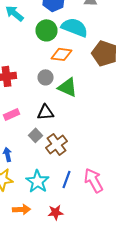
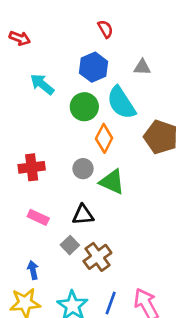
cyan semicircle: (74, 27) -> (121, 103), turned -144
orange diamond: (62, 54) -> (104, 138), turned -70
pink rectangle: (12, 114) -> (38, 217), turned 49

